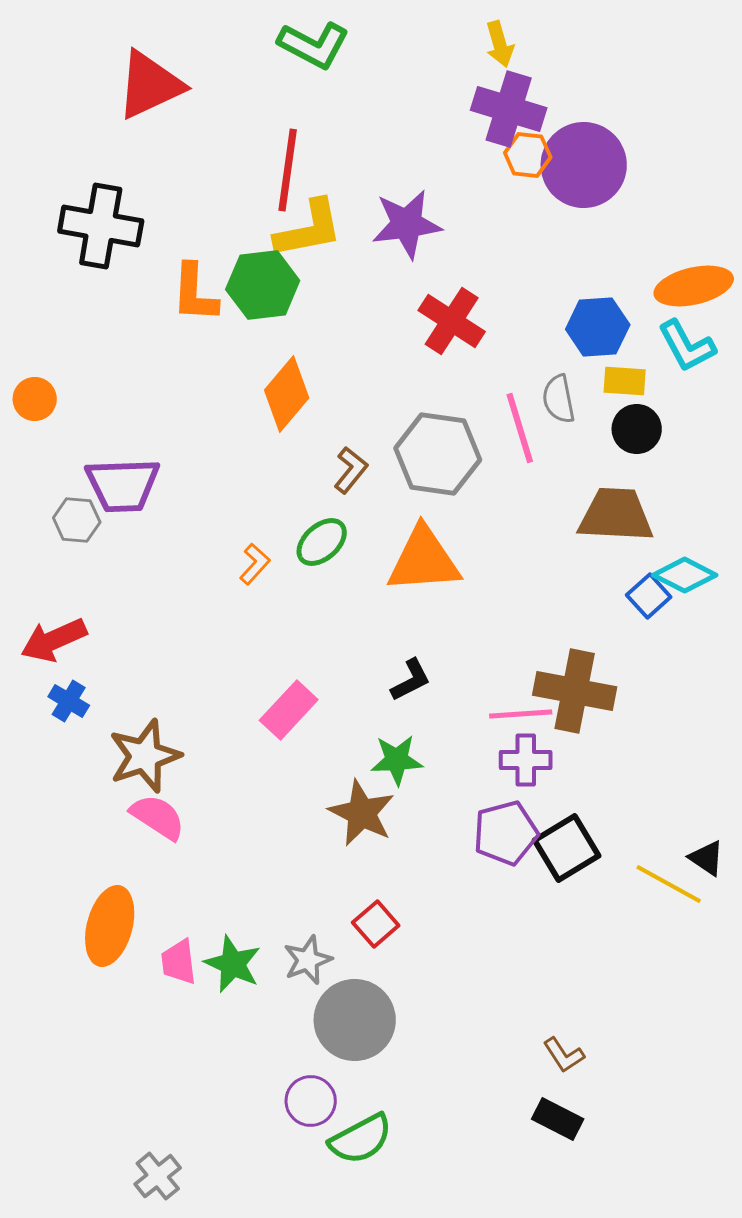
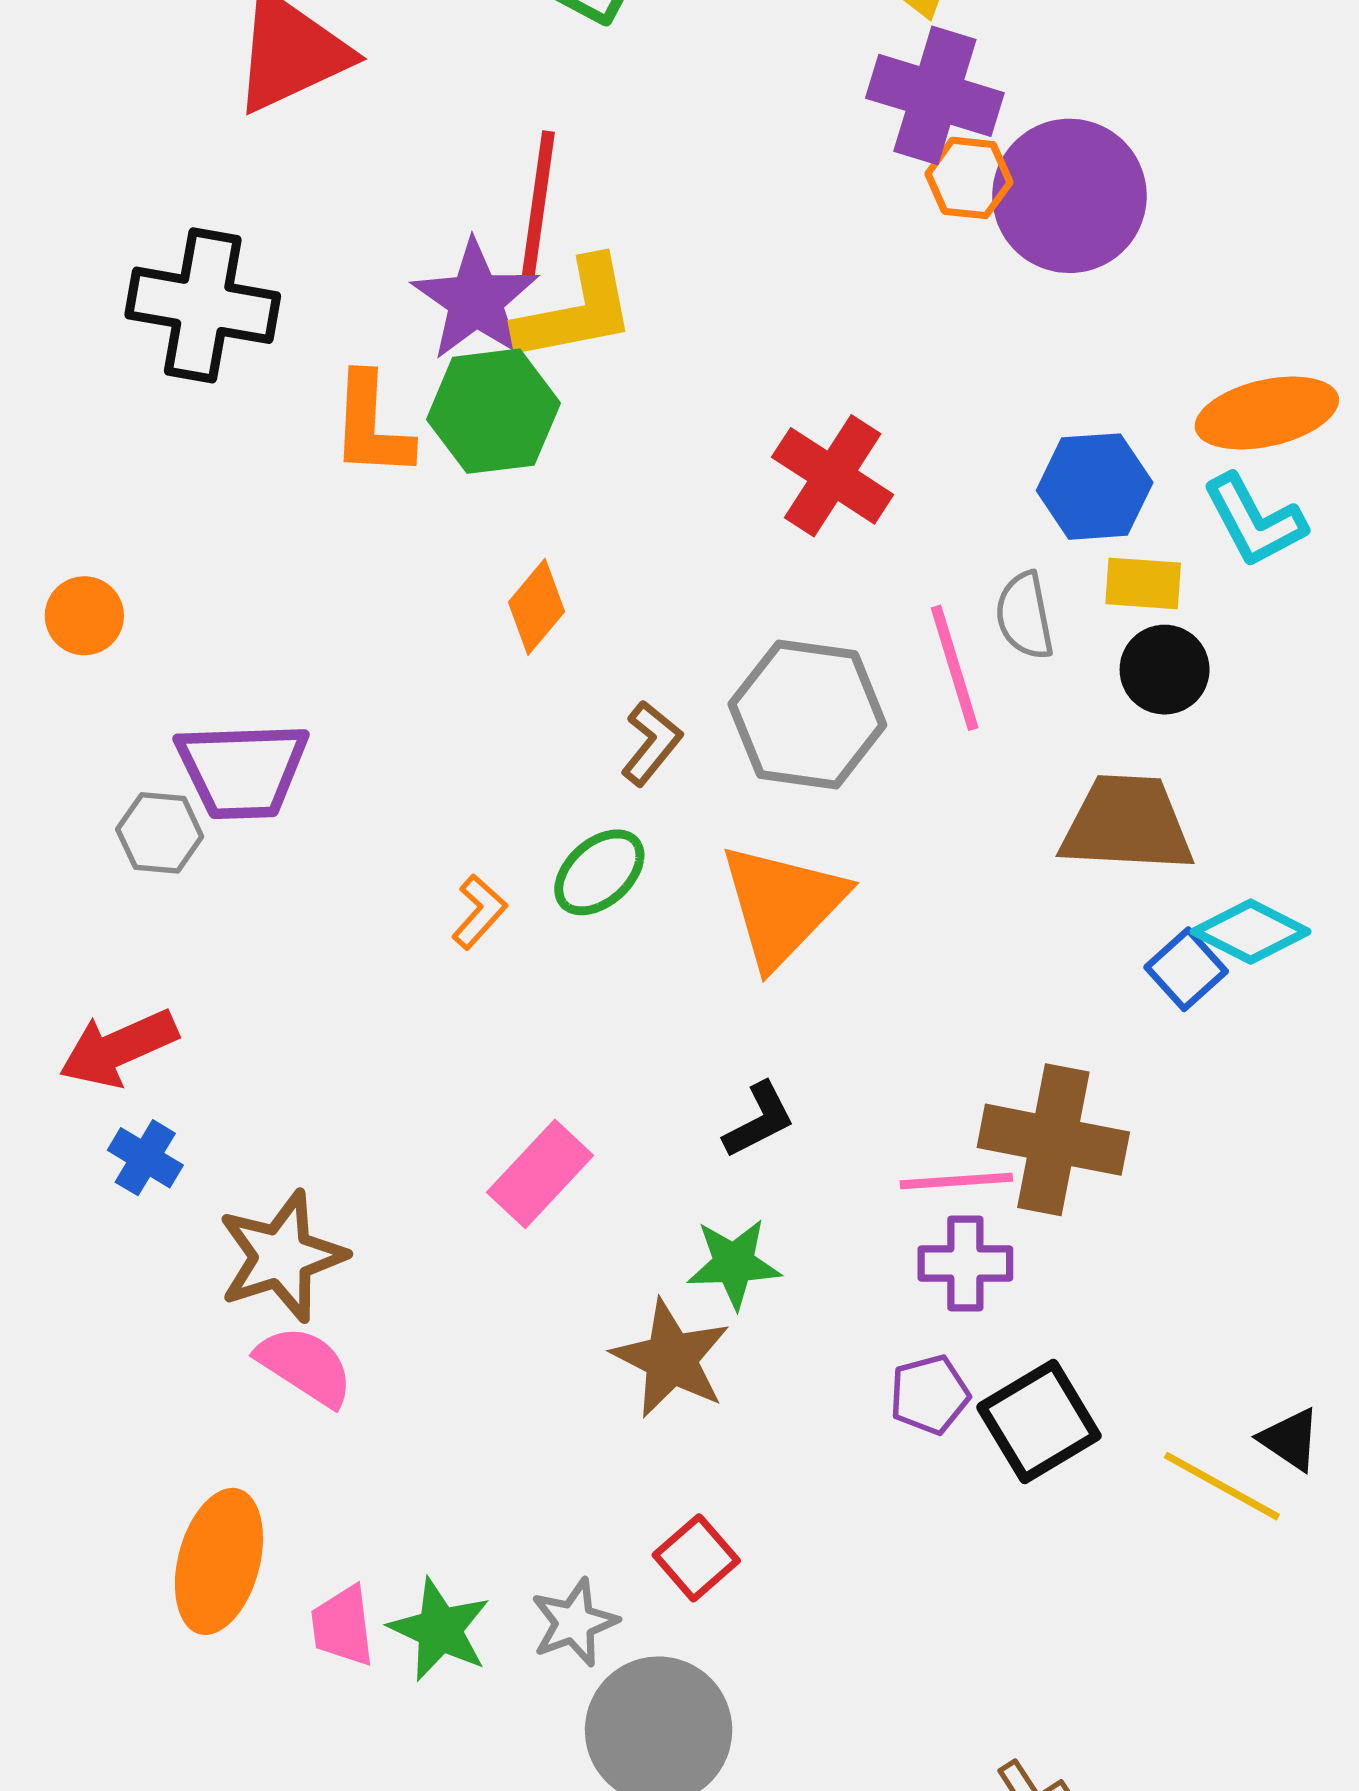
purple star: (407, 224) -> (476, 300), moved, turned -30
orange diamond: (287, 394) -> (537, 607), size x0.7
orange triangle: (424, 560) -> (782, 905), turned -42
purple pentagon: (506, 833) -> (929, 1395), size x0.7

